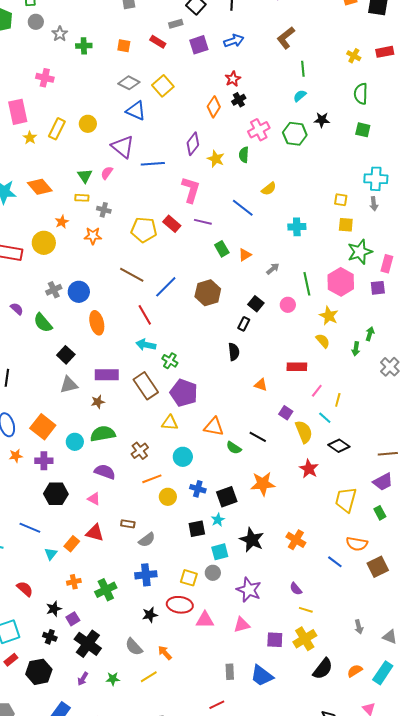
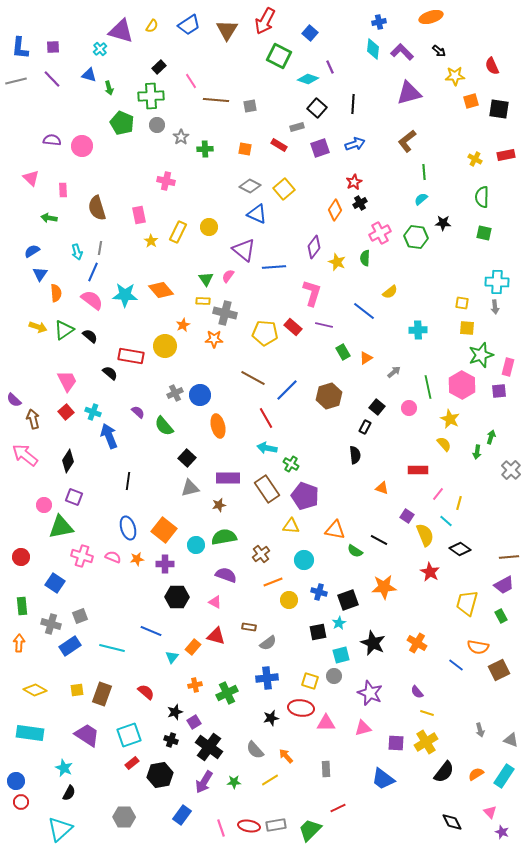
pink rectangle: (18, 112) -> (139, 215), size x0.7
gray cross: (104, 210) -> (225, 313), size x1.6
gray rectangle: (230, 672) -> (326, 769), moved
purple arrow: (83, 679) -> (204, 782), size x1.6

